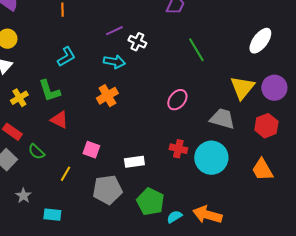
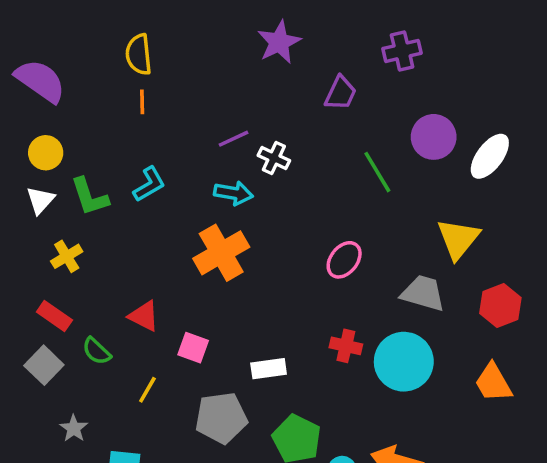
purple circle: (274, 88) -> (434, 137), moved
green L-shape: (49, 91) -> (90, 197), moved
orange cross: (107, 96) -> (221, 253), size x1.4
red triangle: (59, 120) -> (144, 316), moved

